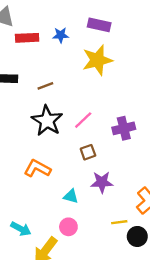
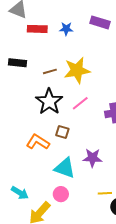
yellow star: (97, 60) -> (77, 70), moved
brown square: (88, 152) -> (62, 132), moved, turned 32
cyan triangle: (71, 196) -> (65, 168), size x1.6

